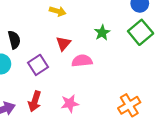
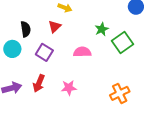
green square: (141, 32) -> (122, 42), moved
red triangle: (63, 43) -> (55, 27), moved
purple square: (38, 65) -> (44, 52), turned -30

